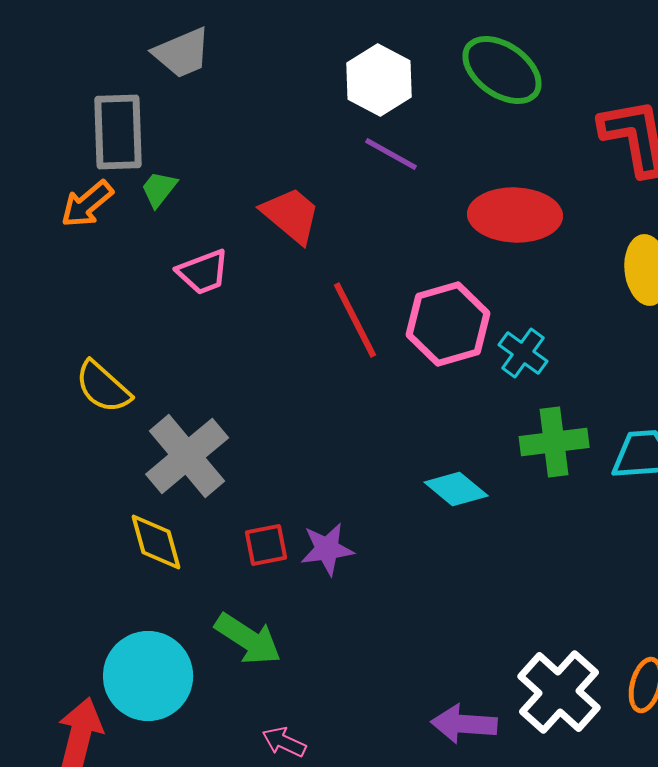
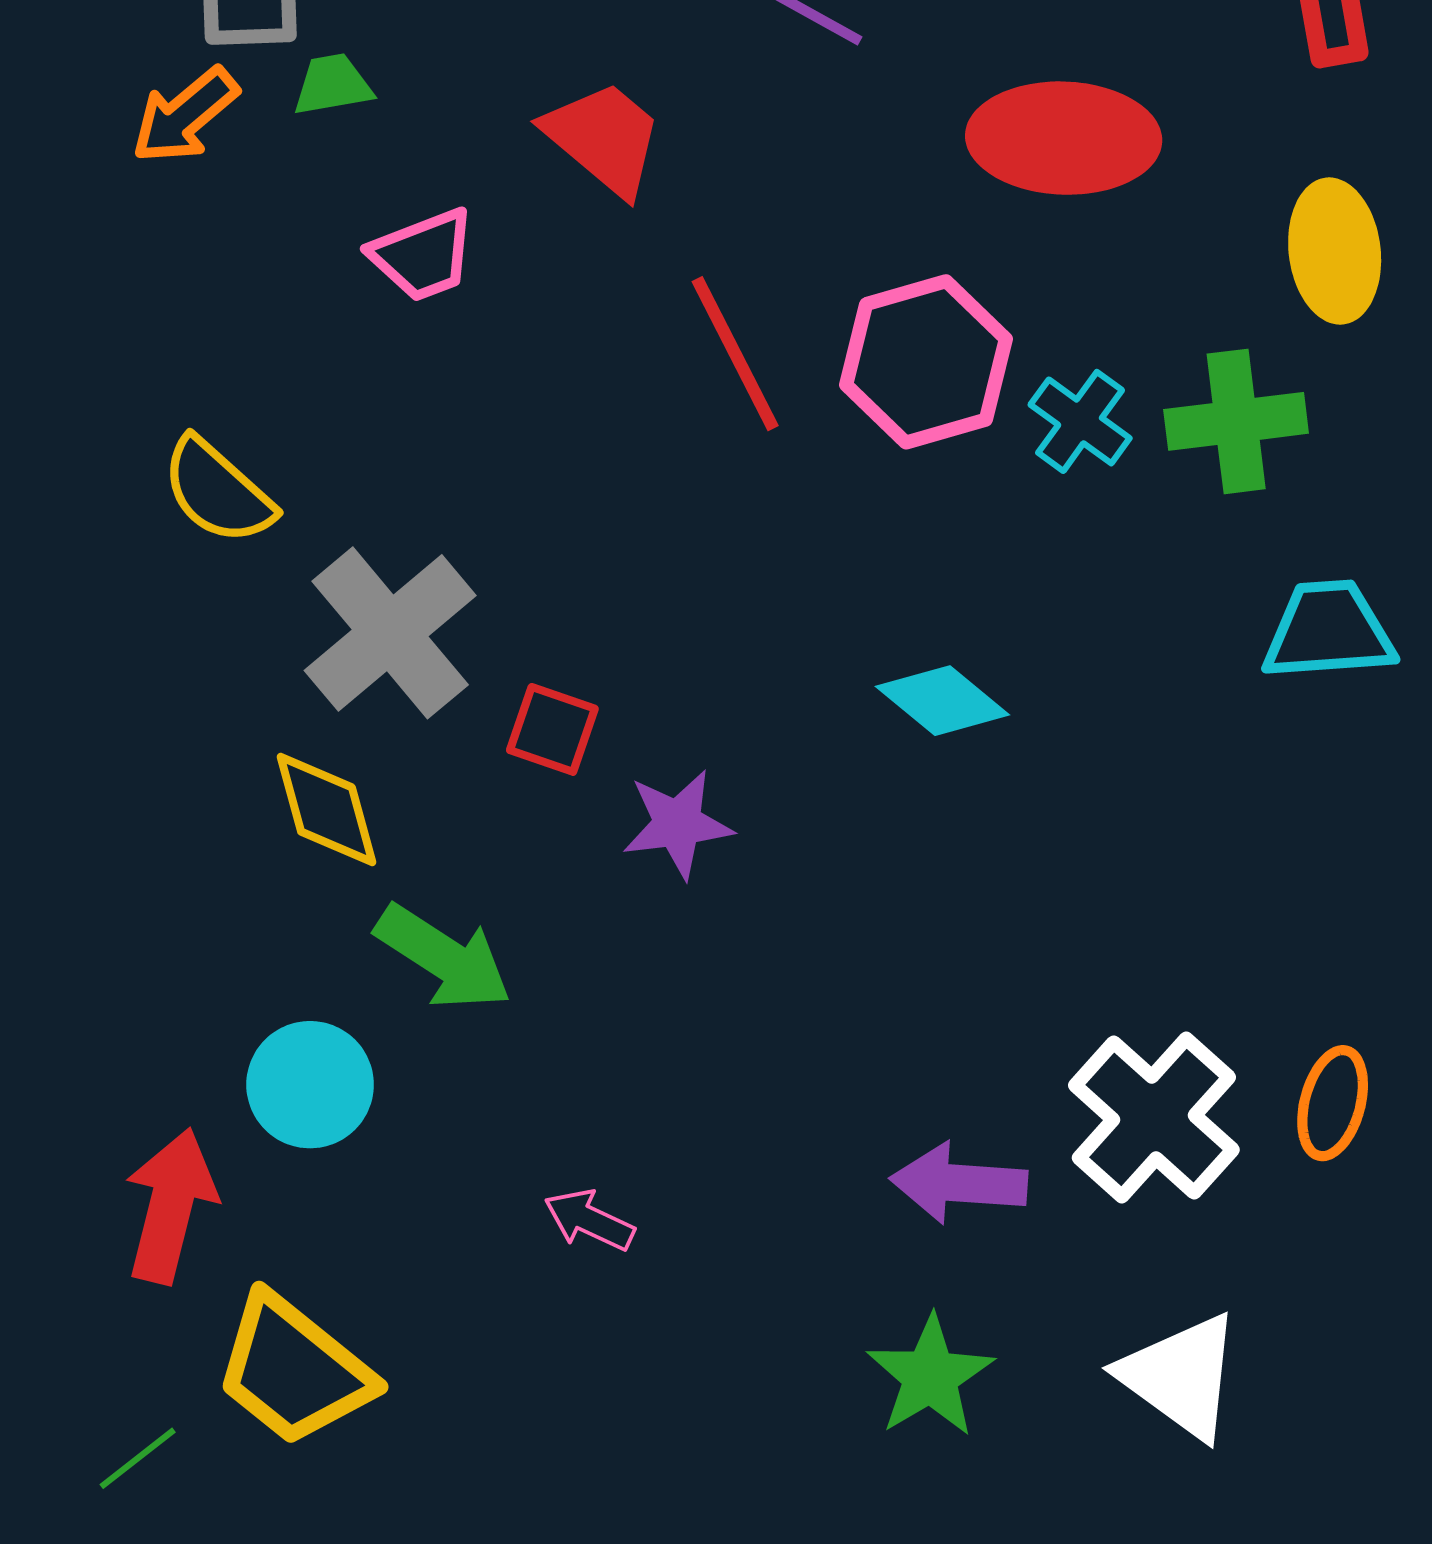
green trapezoid: (159, 189) -> (333, 85), turned 42
green cross: (554, 442) -> (1236, 421), moved
red square: (266, 545) -> (552, 729), moved, turned 30
green arrow: (248, 639) -> (444, 957), moved
cyan circle: (148, 676) -> (310, 1085), size x0.7

